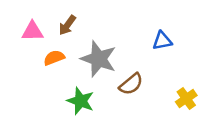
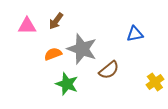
orange semicircle: (54, 58) -> (53, 54), moved

